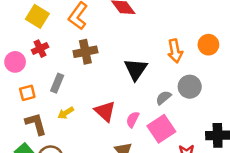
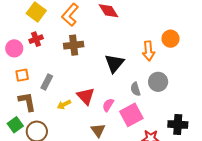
orange circle: (208, 45) -> (170, 39), moved
gray rectangle: (57, 83) -> (47, 82), moved
gray semicircle: (164, 98) -> (135, 89), turned -72
yellow arrow: (66, 113) -> (64, 104), moved

